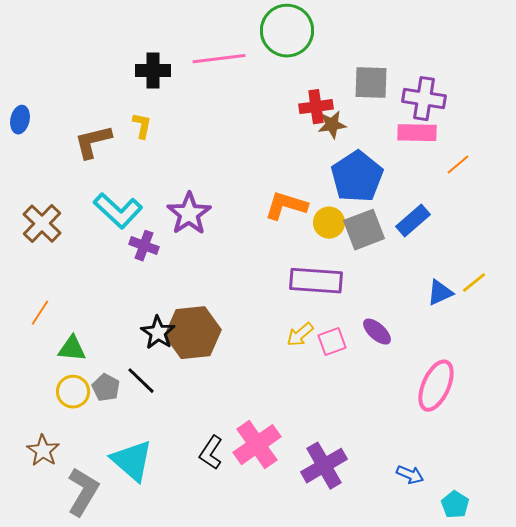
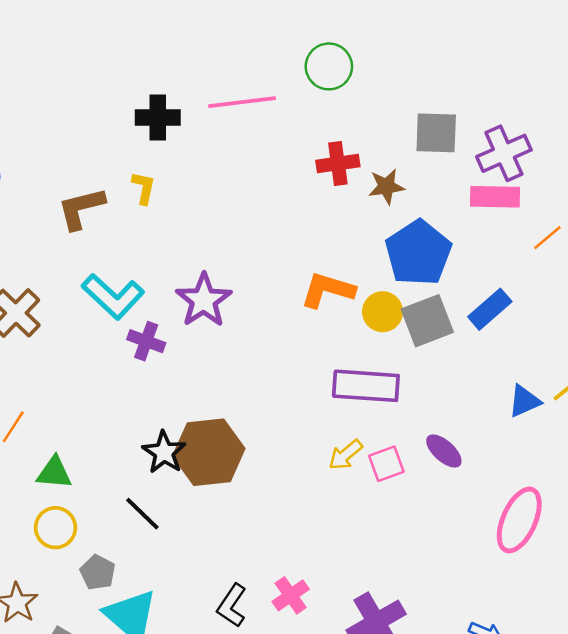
green circle: (287, 31) -> (329, 66), size x0.7
purple cross: (424, 99) -> (504, 153), turned -33
red cross: (316, 107) -> (338, 164), moved
gray pentagon: (106, 388) -> (98, 572), moved
pink cross: (257, 445) -> (291, 595), size x0.6

